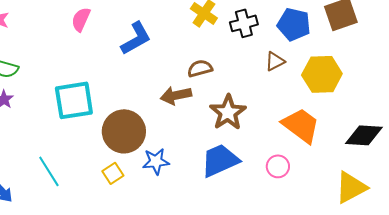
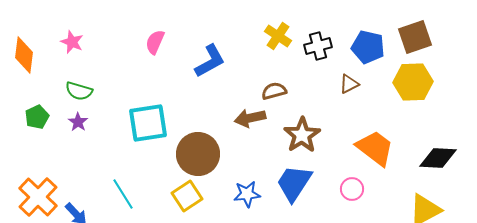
yellow hexagon: (322, 74) -> (413, 82), moved
blue trapezoid: (220, 160) -> (294, 183), turned -33
blue star: (156, 161) -> (247, 194), moved
yellow square: (113, 173) -> (187, 196), size x1.4

